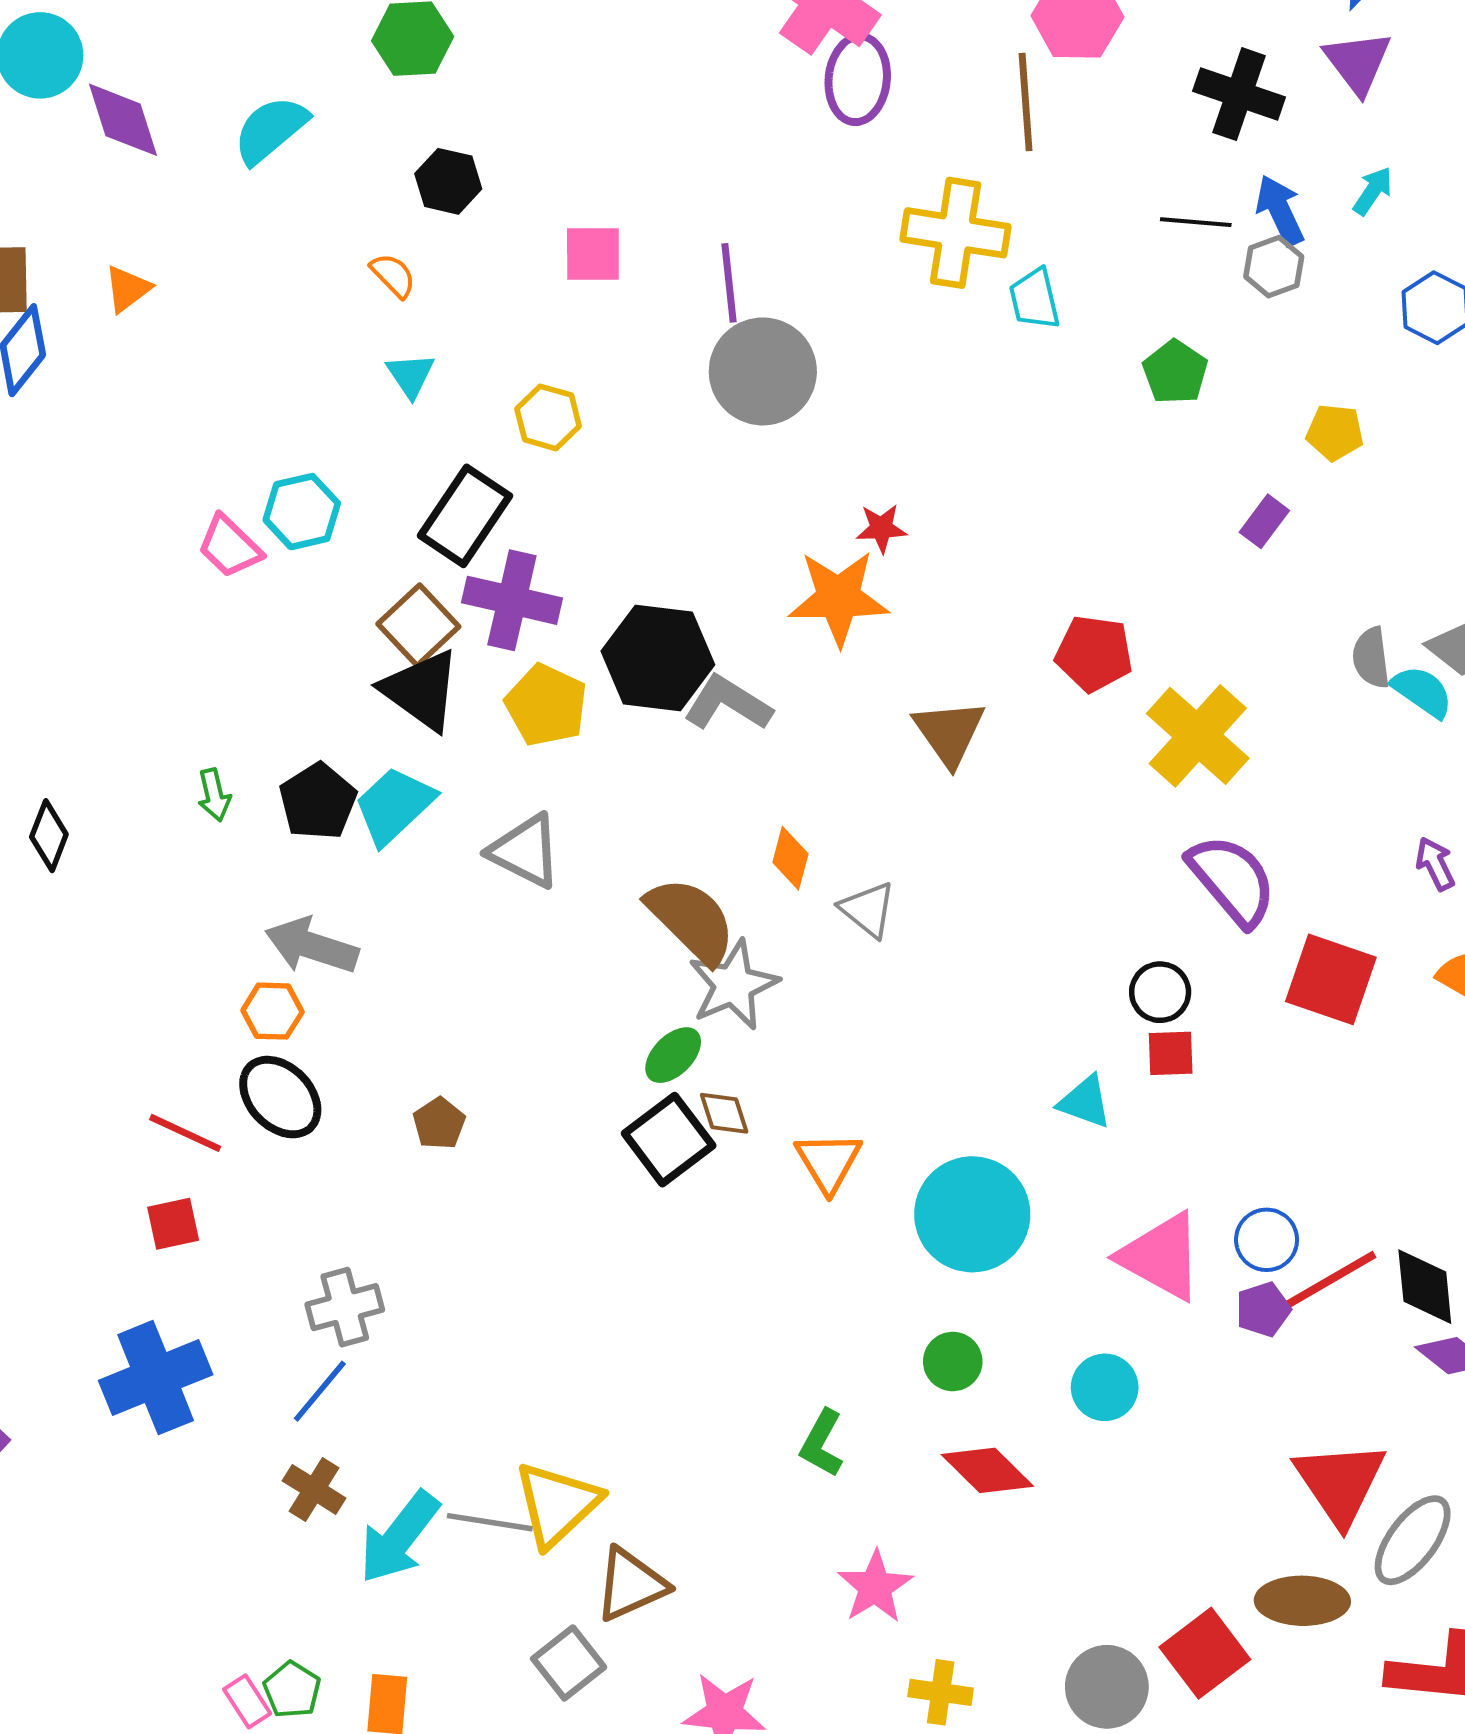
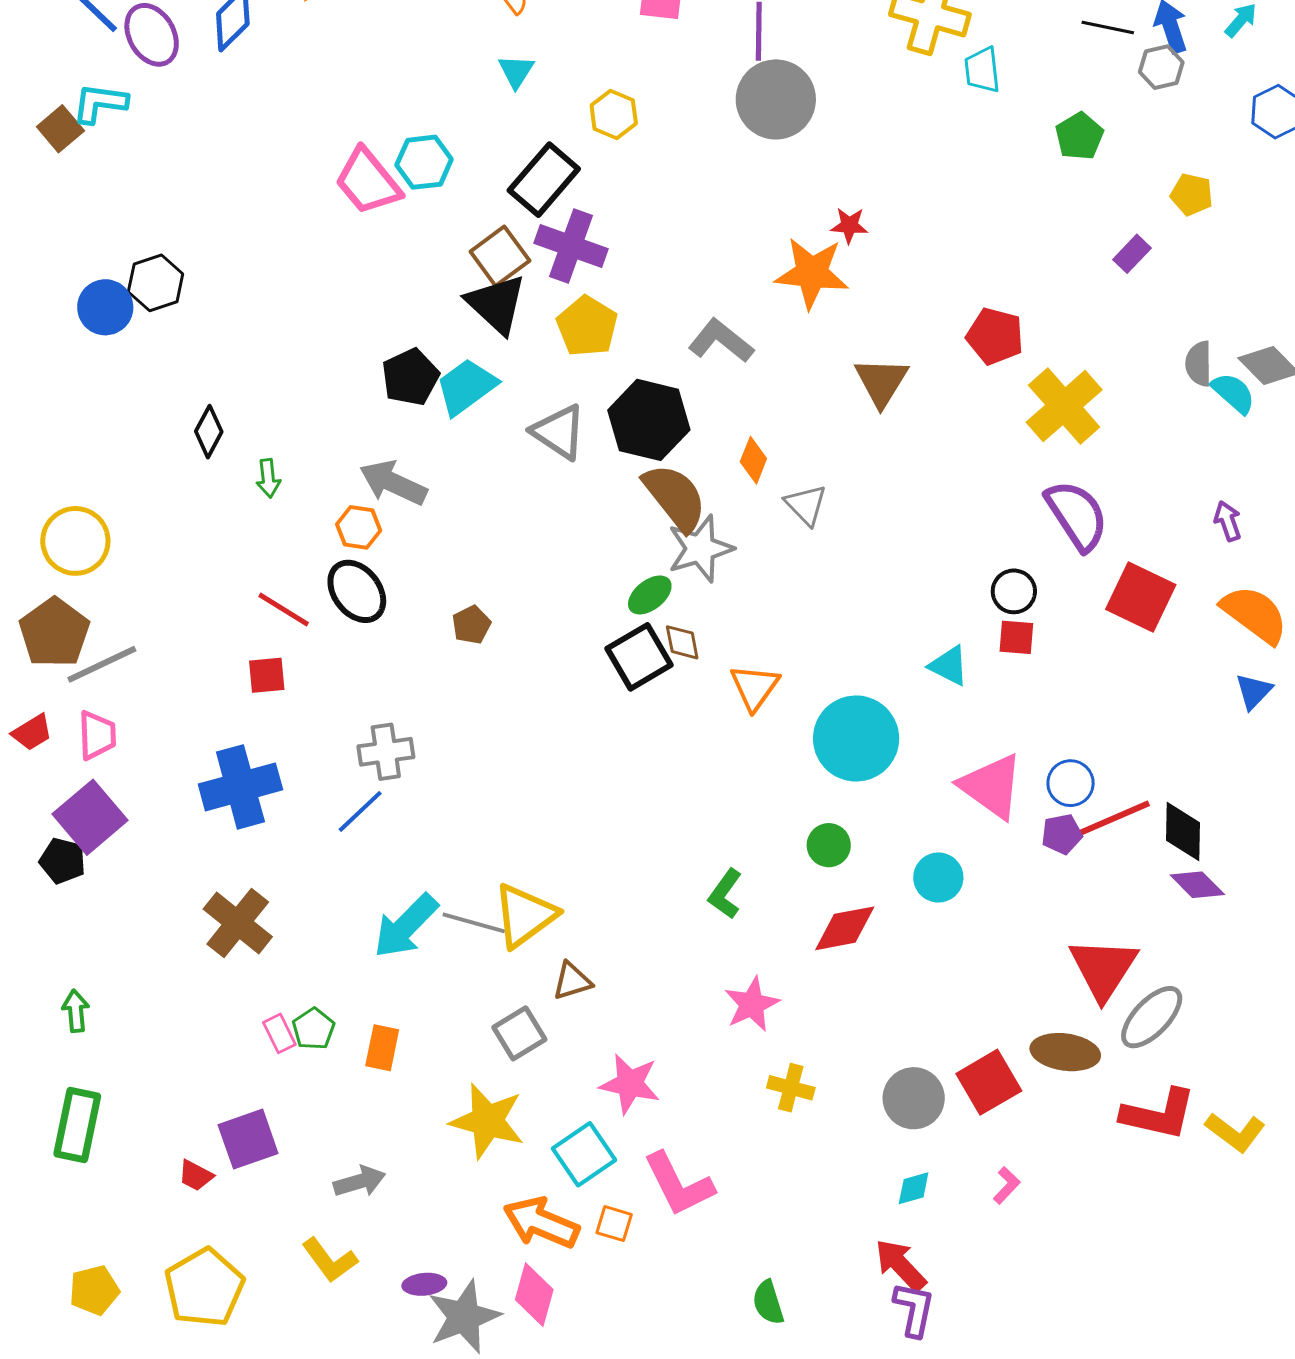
pink trapezoid: (230, 546) -> (368, 181), size x1.4
black hexagon: (658, 658) -> (649, 420), moved
green arrow: (214, 795) -> (268, 478), moved
black diamond: (49, 836) -> (209, 432), moved
red diamond: (987, 1470) -> (845, 928), turned -62
brown cross: (314, 1489) -> (238, 923), moved, size x1.5
brown triangle: (631, 1584) -> (572, 981), size x0.7

